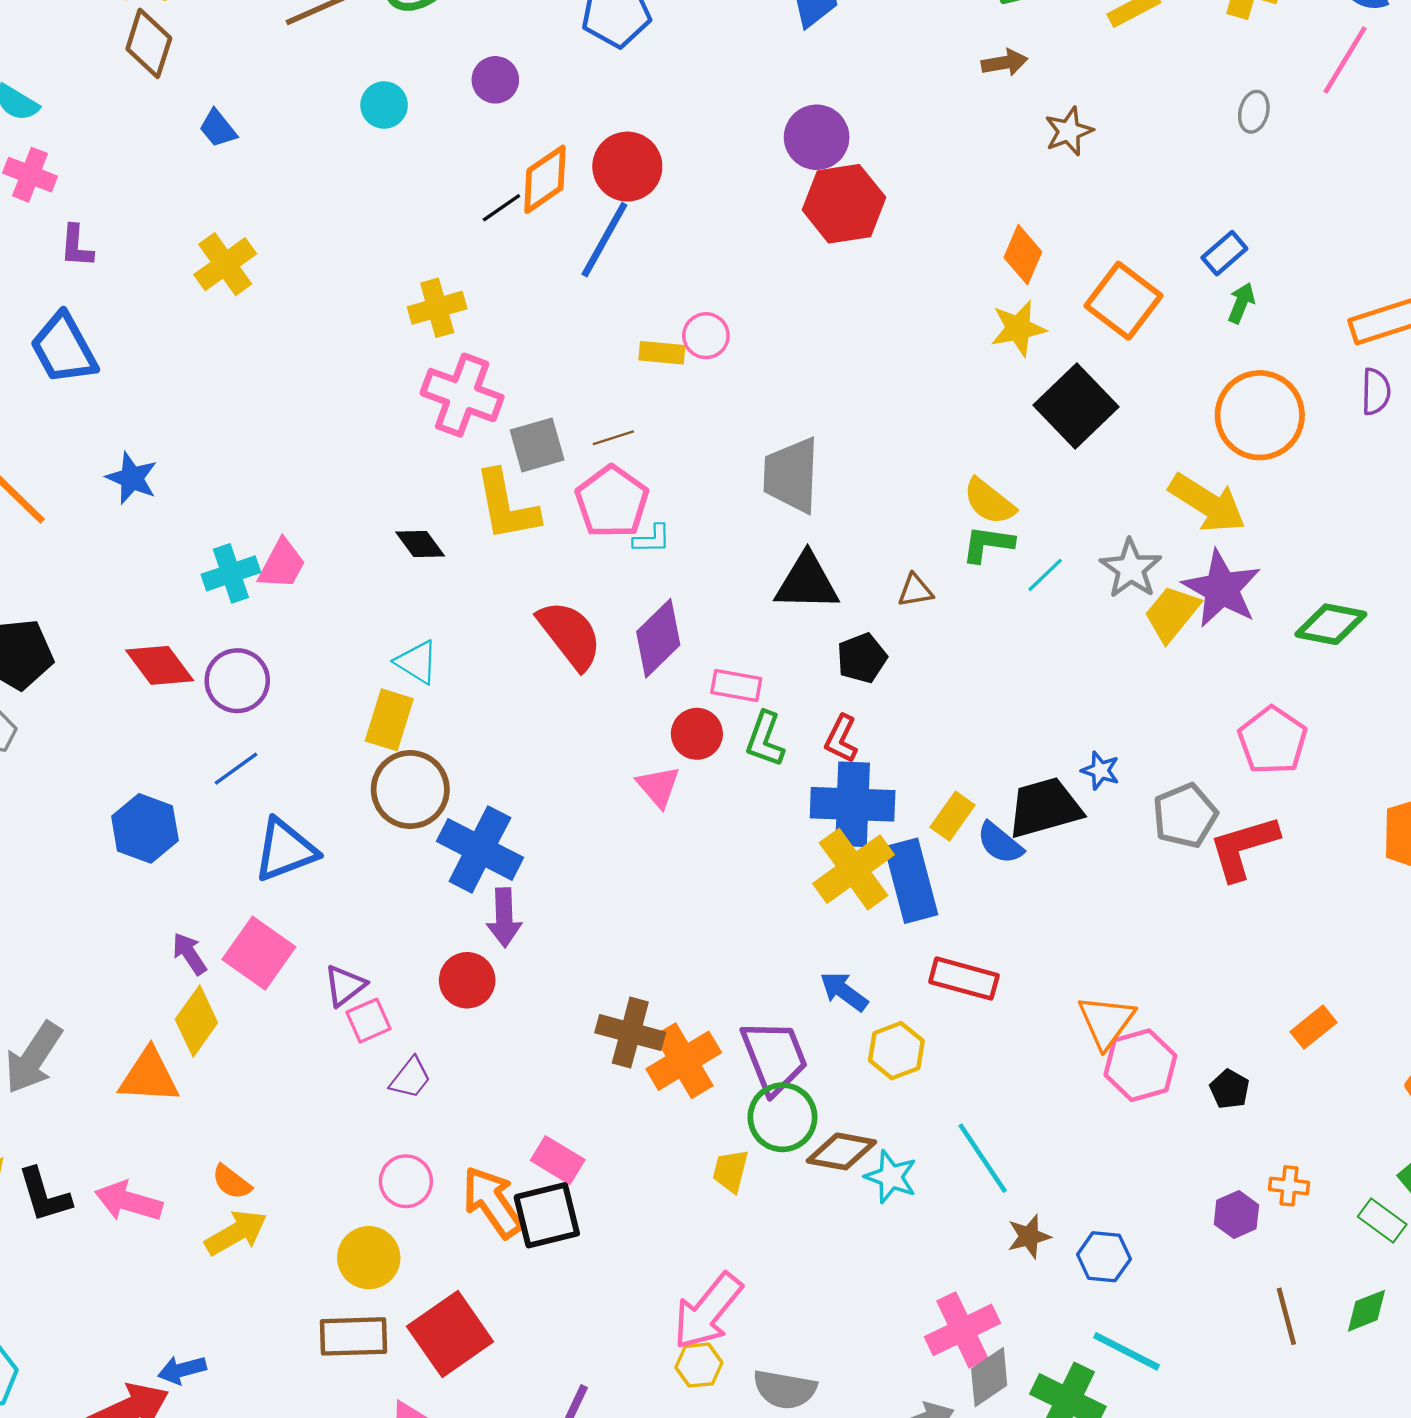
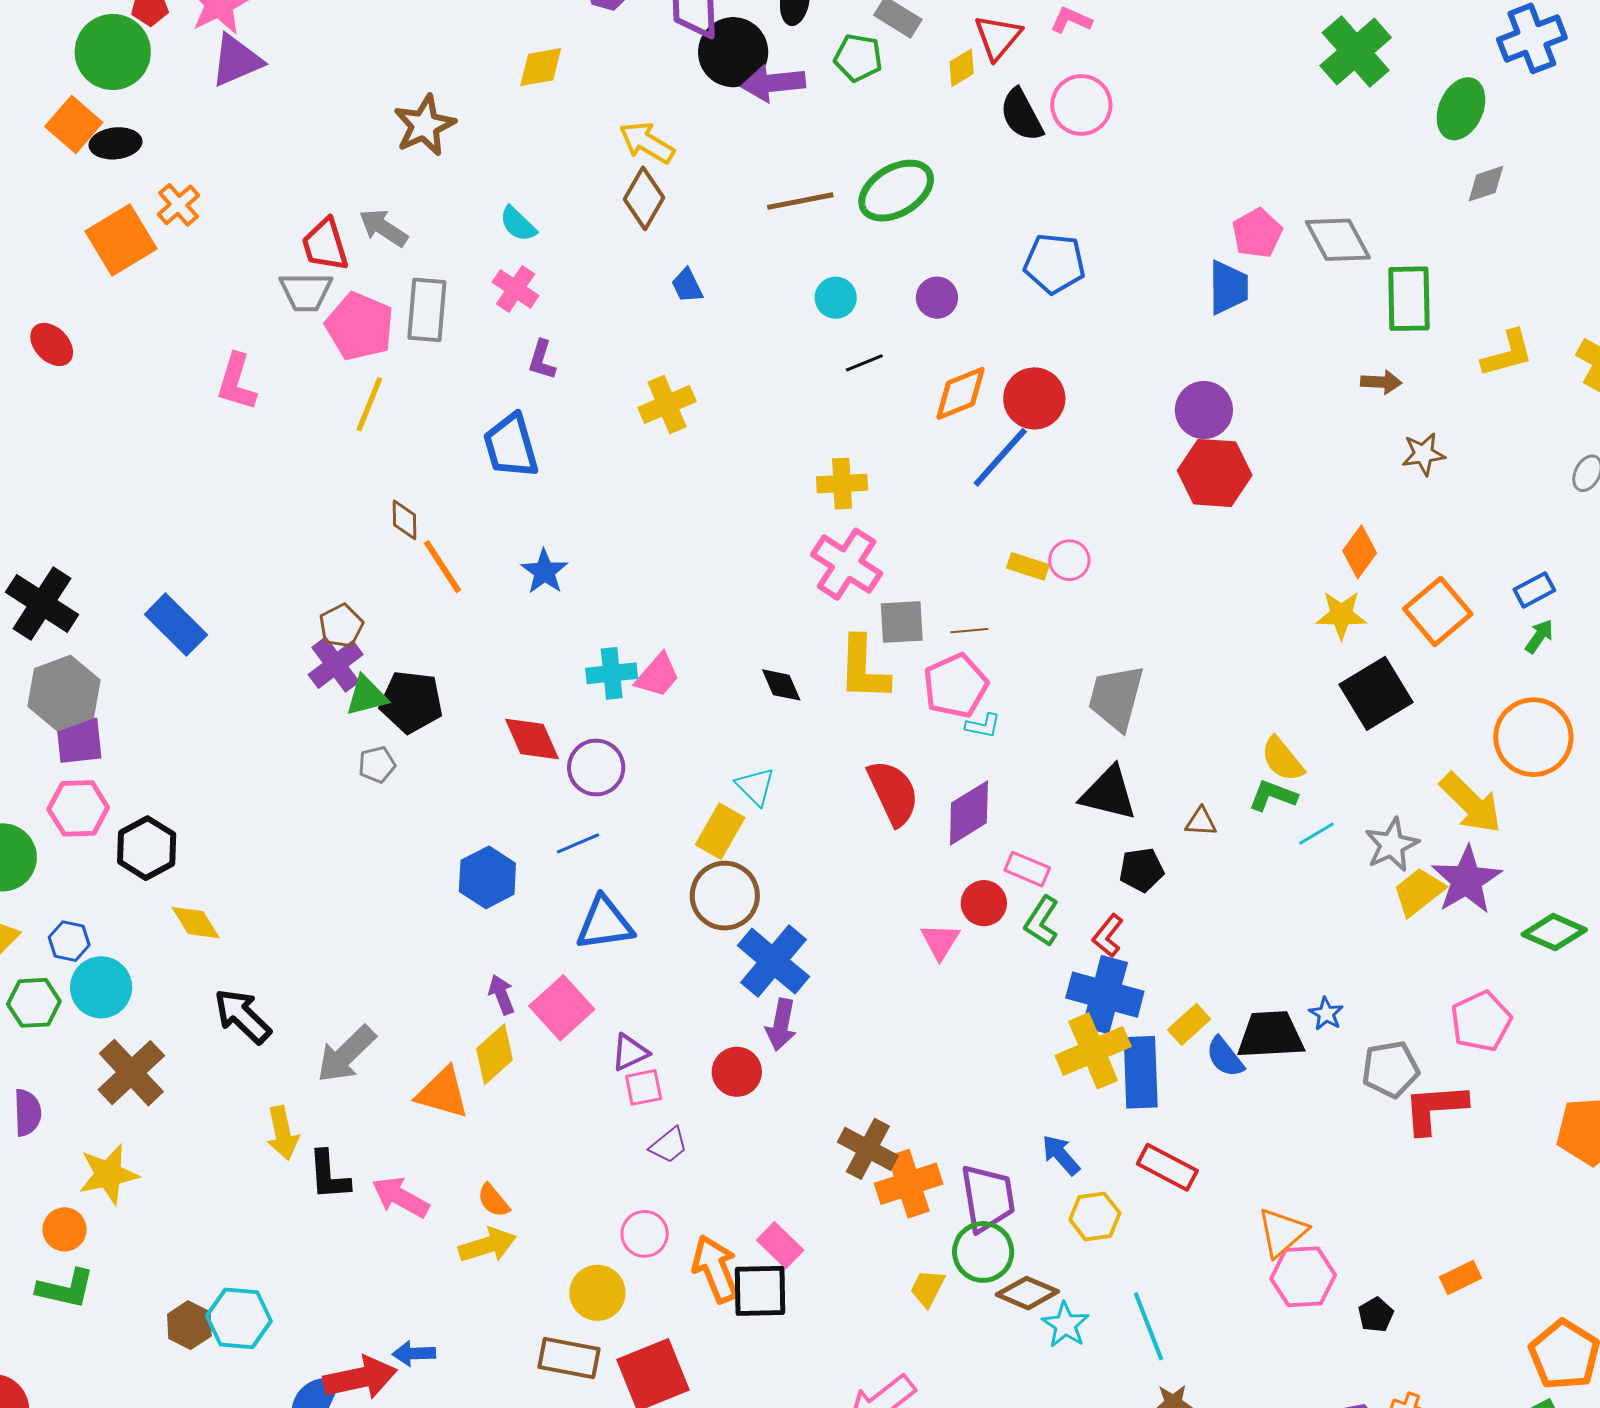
black line: (501, 208) -> (864, 363), moved

